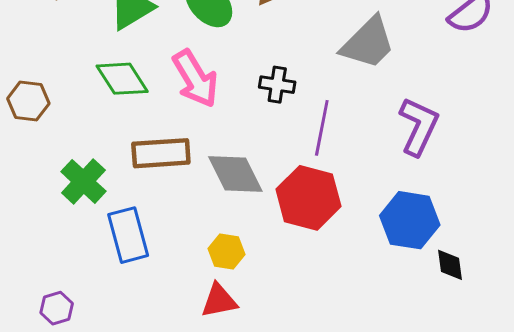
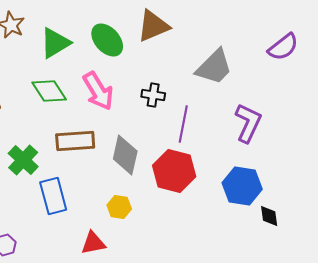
gray diamond: (235, 174) -> (125, 155), turned 39
red triangle: (219, 301) -> (93, 243), moved

